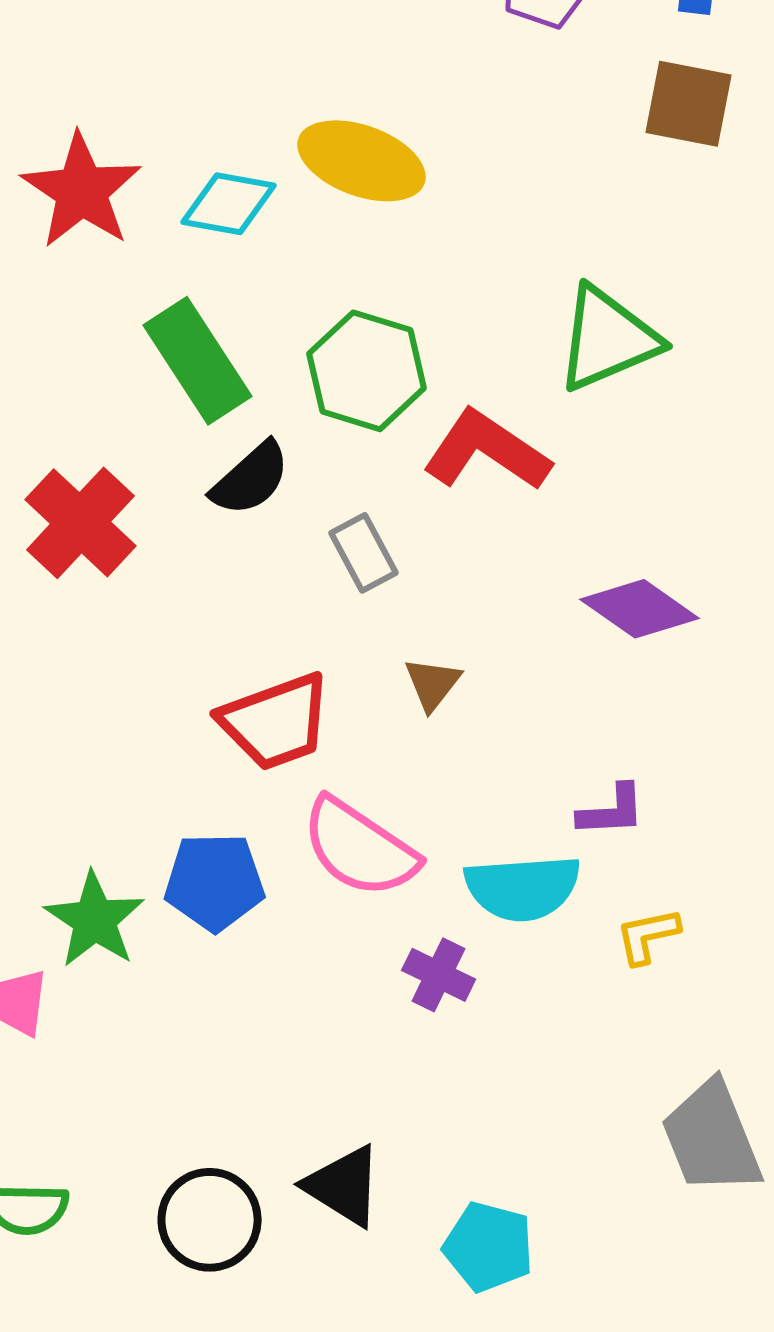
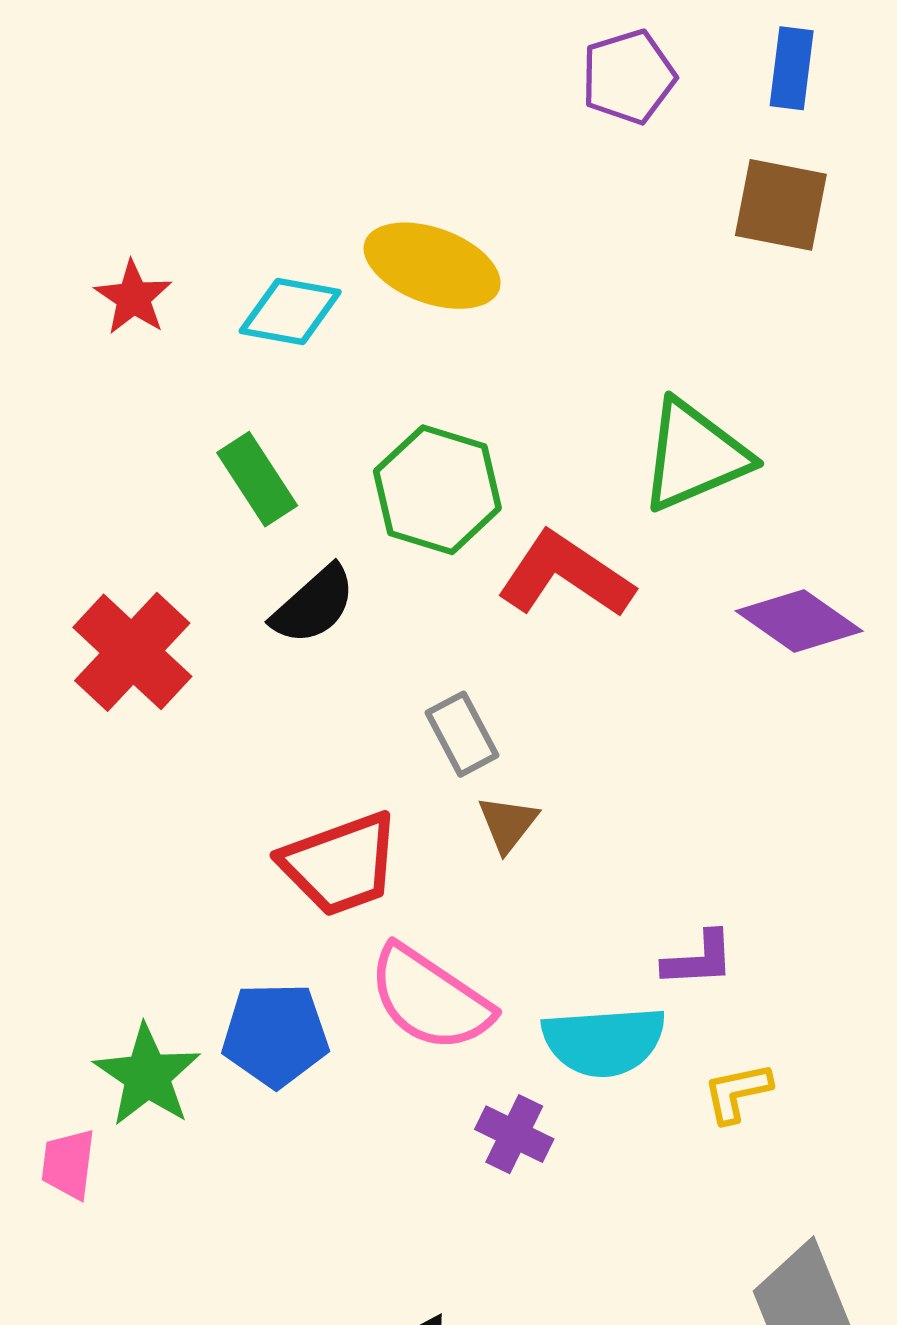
red star: (82, 191) -> (133, 298), size x0.6
green rectangle: (198, 361) -> (257, 479), size x0.7
gray rectangle: (364, 553) -> (462, 734), moved
purple diamond: (640, 609) -> (799, 621), moved

